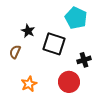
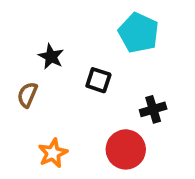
black square: (54, 44) -> (98, 80), size x0.6

